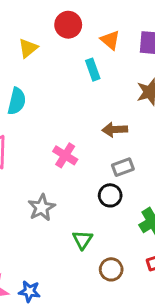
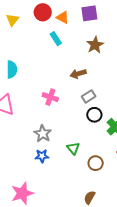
red circle: (68, 25) -> (43, 12), moved
yellow triangle: (28, 48) -> (12, 20), moved
black circle: (110, 195) -> (94, 115), moved
blue star: (30, 291) -> (42, 156), moved

